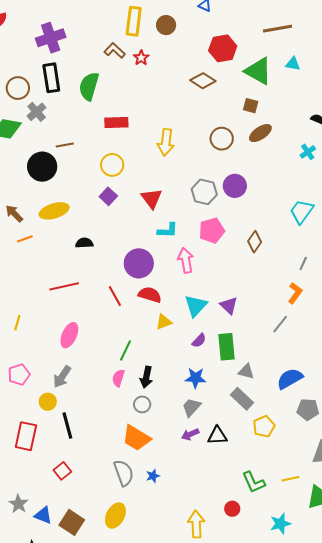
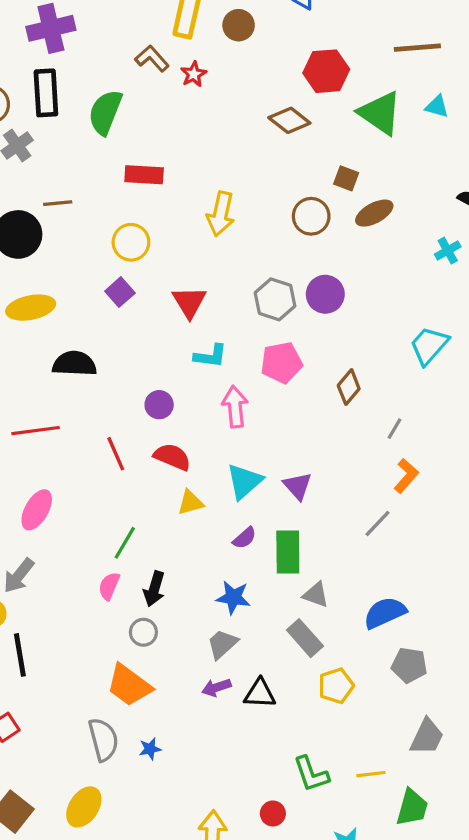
brown square: (251, 106) -> (346, 178), moved
black semicircle: (84, 243) -> (74, 364), size x1.5
purple circle: (139, 263) -> (159, 405), size x0.6
gray line: (303, 263) -> (395, 429), moved

